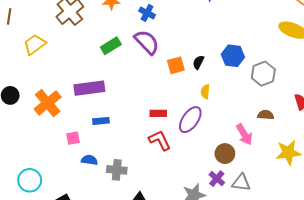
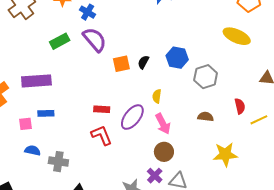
blue cross: (147, 13) -> (88, 12), moved
yellow semicircle: (205, 92) -> (157, 96), moved
pink arrow: (244, 134) -> (163, 124), moved
pink square: (73, 138) -> (26, 124), moved

